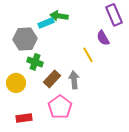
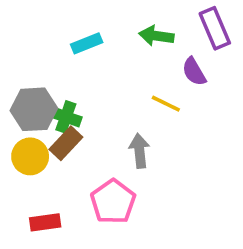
green arrow: (59, 16) -> (156, 36), moved
gray hexagon: (25, 39) -> (34, 109), moved
yellow line: (88, 55) -> (166, 104), turned -35
brown rectangle: (52, 79) -> (66, 143), moved

